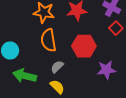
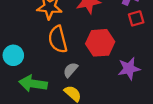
red square: (116, 28) -> (136, 18), turned 32

